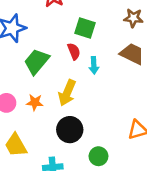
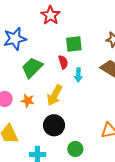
green square: (85, 28) -> (74, 44), turned -30

